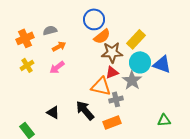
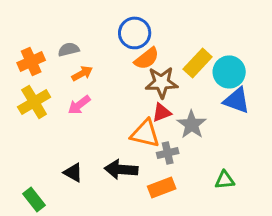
cyan circle: (140, 62) -> (229, 72), moved
yellow cross: (27, 65) -> (34, 102), size x1.5
black arrow: (85, 110) -> (121, 170), turned -45
green triangle: (164, 120) -> (225, 180), moved

